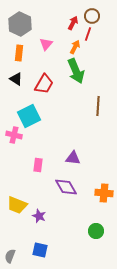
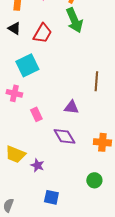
brown line: (98, 106) -> (96, 81), moved
pink cross: (14, 135) -> (14, 93), moved
pink rectangle: (38, 165) -> (36, 114), turned -32
blue square: (40, 250) -> (51, 197), moved

